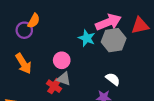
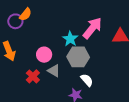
pink arrow: (108, 22) -> (92, 28), turned -40
gray hexagon: (114, 40) -> (78, 57), moved
gray triangle: (64, 79) -> (54, 71), moved

